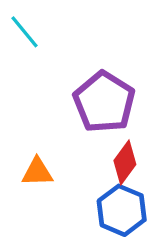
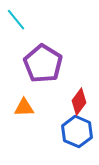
purple pentagon: (104, 102) -> (43, 64), moved

